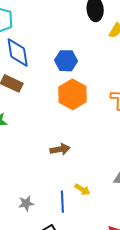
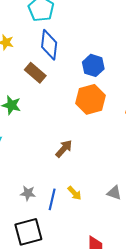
brown arrow: (60, 149) -> (64, 149), turned -54
gray star: (26, 203) -> (28, 193), moved

